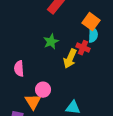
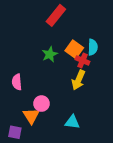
orange square: (91, 22) -> (74, 49), moved
yellow arrow: (70, 59) -> (78, 80), moved

